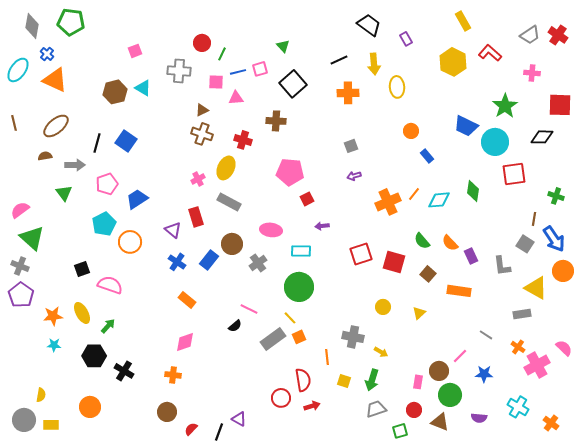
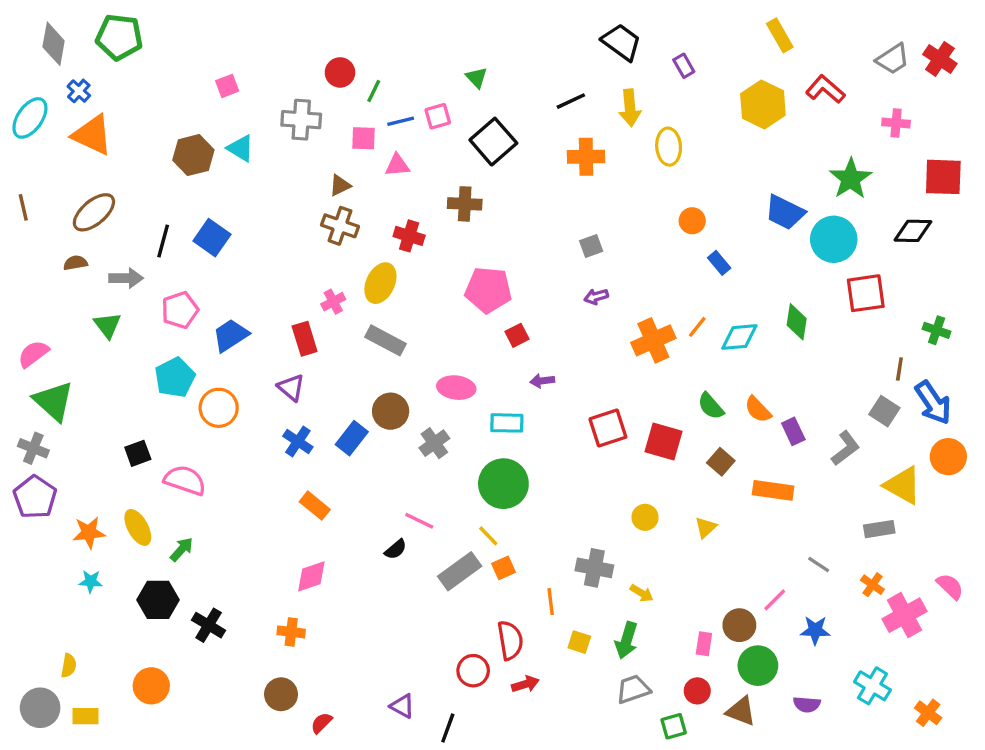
red rectangle: (196, 217) -> (305, 339), moved
gray L-shape: (502, 266) -> (846, 448), turned -120
black line: (219, 432) -> (448, 728), moved

